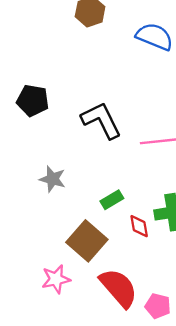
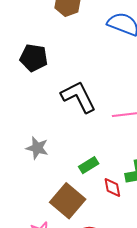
black pentagon: (33, 101) -> (34, 58), moved

